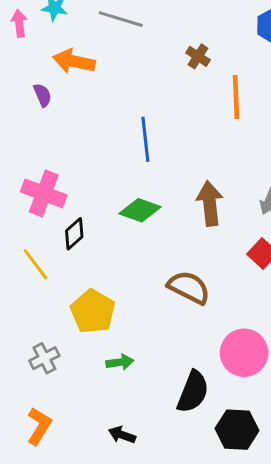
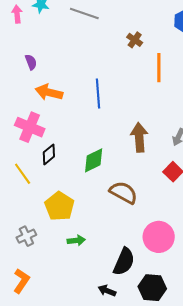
orange arrow: (74, 61) -> (49, 92), moved
green diamond: (140, 210) -> (94, 160), moved, turned -48
black arrow: (122, 435) -> (107, 291), moved

